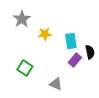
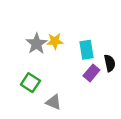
gray star: (22, 19) -> (37, 44), moved
gray triangle: (56, 84) -> (54, 102), moved

